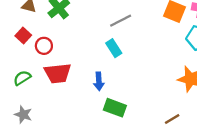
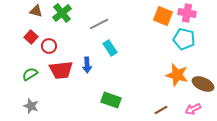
gray line: (121, 21) -> (99, 24), moved
blue arrow: (99, 81) -> (87, 65), moved

